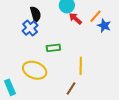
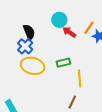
green rectangle: (53, 48) -> (63, 63), moved
yellow ellipse: (35, 70) -> (33, 66), moved

